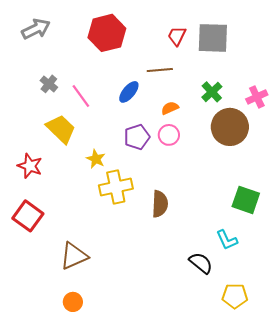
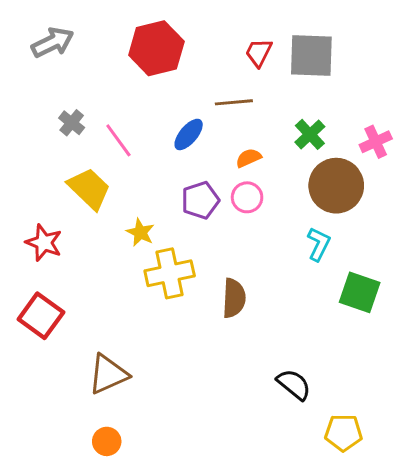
cyan L-shape: (227, 240) -> (319, 244), moved, turned -130

